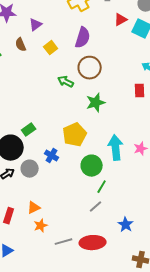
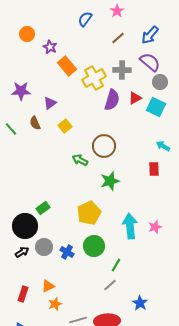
purple semicircle: (83, 38) -> (112, 100), moved
blue cross: (52, 156) -> (67, 252), moved
green circle: (92, 166) -> (94, 246), moved

